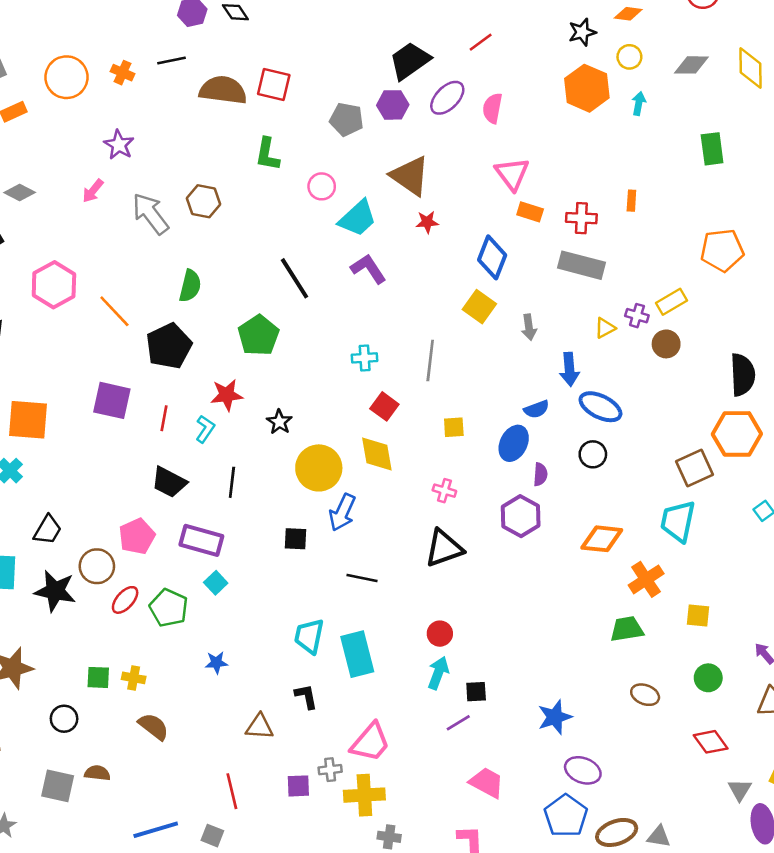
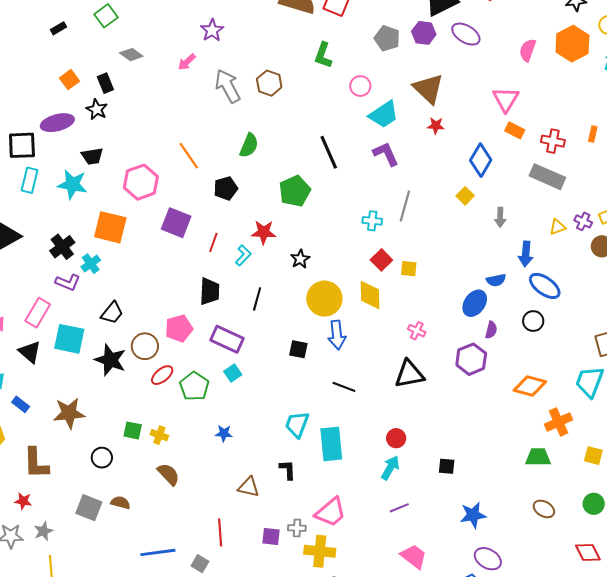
purple ellipse: (447, 98) -> (466, 34), turned 68
pink semicircle: (492, 108) -> (528, 50), moved
pink hexagon: (54, 285) -> (141, 182), moved
yellow square: (479, 307) -> (465, 196), size x0.7
black pentagon: (169, 346) -> (226, 188), size x0.7
gray line: (430, 361) -> (405, 206), moved
yellow square: (454, 427) -> (409, 269), moved
black trapezoid: (169, 482) -> (210, 291), turned -124
blue arrow: (342, 512) -> (337, 335), turned -40
black square: (476, 692) -> (447, 466), moved

